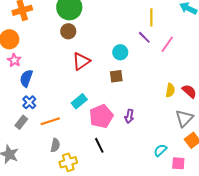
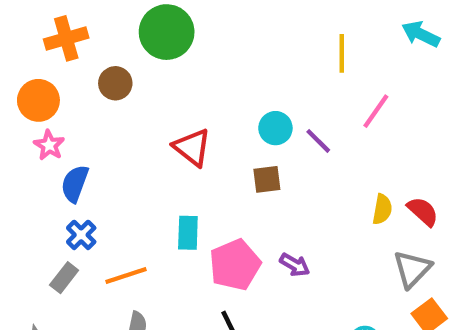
brown circle: (68, 31) -> (115, 83), moved
purple line: (144, 37) -> (318, 141), moved
red triangle: (81, 61) -> (192, 147), turned -48
cyan rectangle: (79, 101) -> (188, 233), turned -49
purple arrow: (129, 116) -> (295, 265), turned -72

